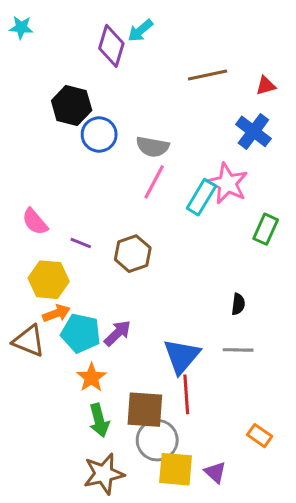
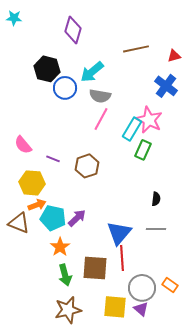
cyan arrow: (140, 31) -> (92, 72), moved, size x1.4
green rectangle: (266, 229) -> (143, 150), moved
gray circle: (157, 440) -> (142, 288), moved

